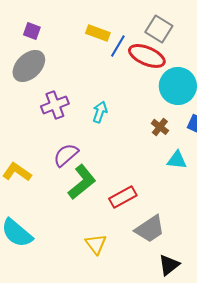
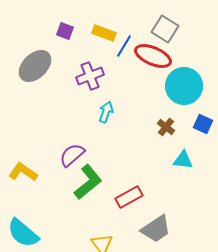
purple square: (32, 31) -> (65, 31), moved
purple cross: (55, 105) -> (90, 76), moved

